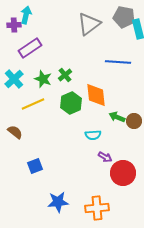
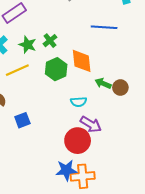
purple arrow: (105, 157) -> (91, 124), size x1.5
blue square: (35, 166) -> (22, 120), moved
red circle: (123, 173) -> (78, 141), moved
blue star: (58, 202) -> (66, 170), moved

